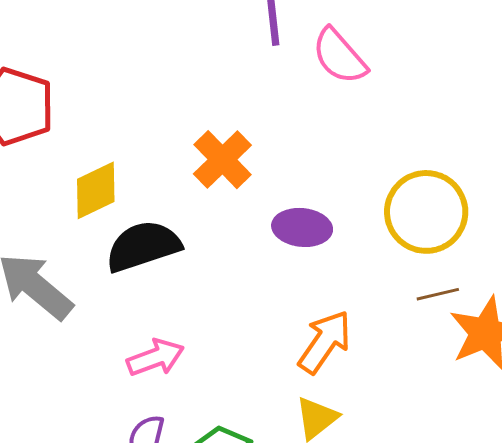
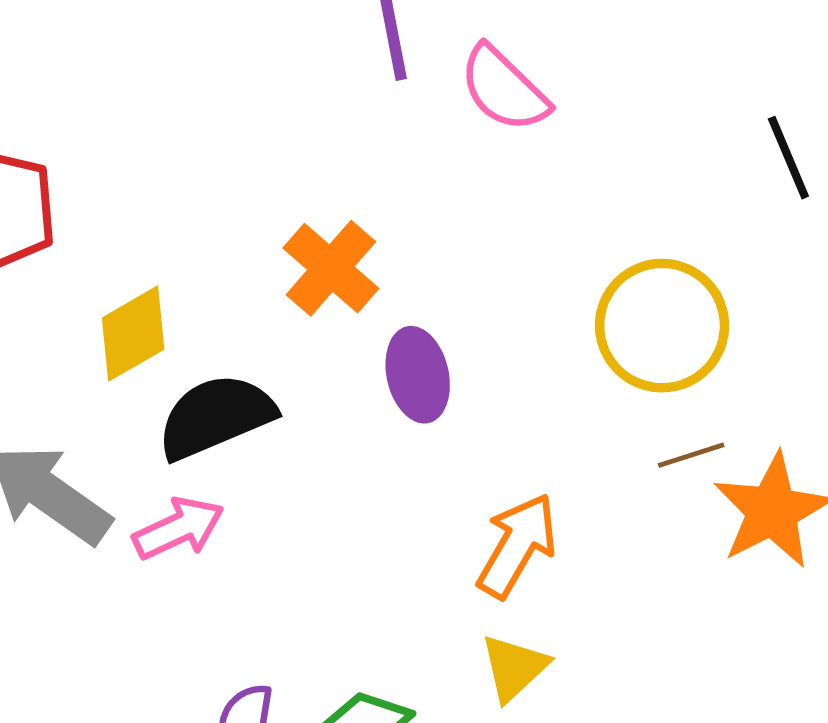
purple ellipse: (302, 227) -> (418, 375), moved, turned 76
pink arrow: (155, 358) -> (178, 528), moved

